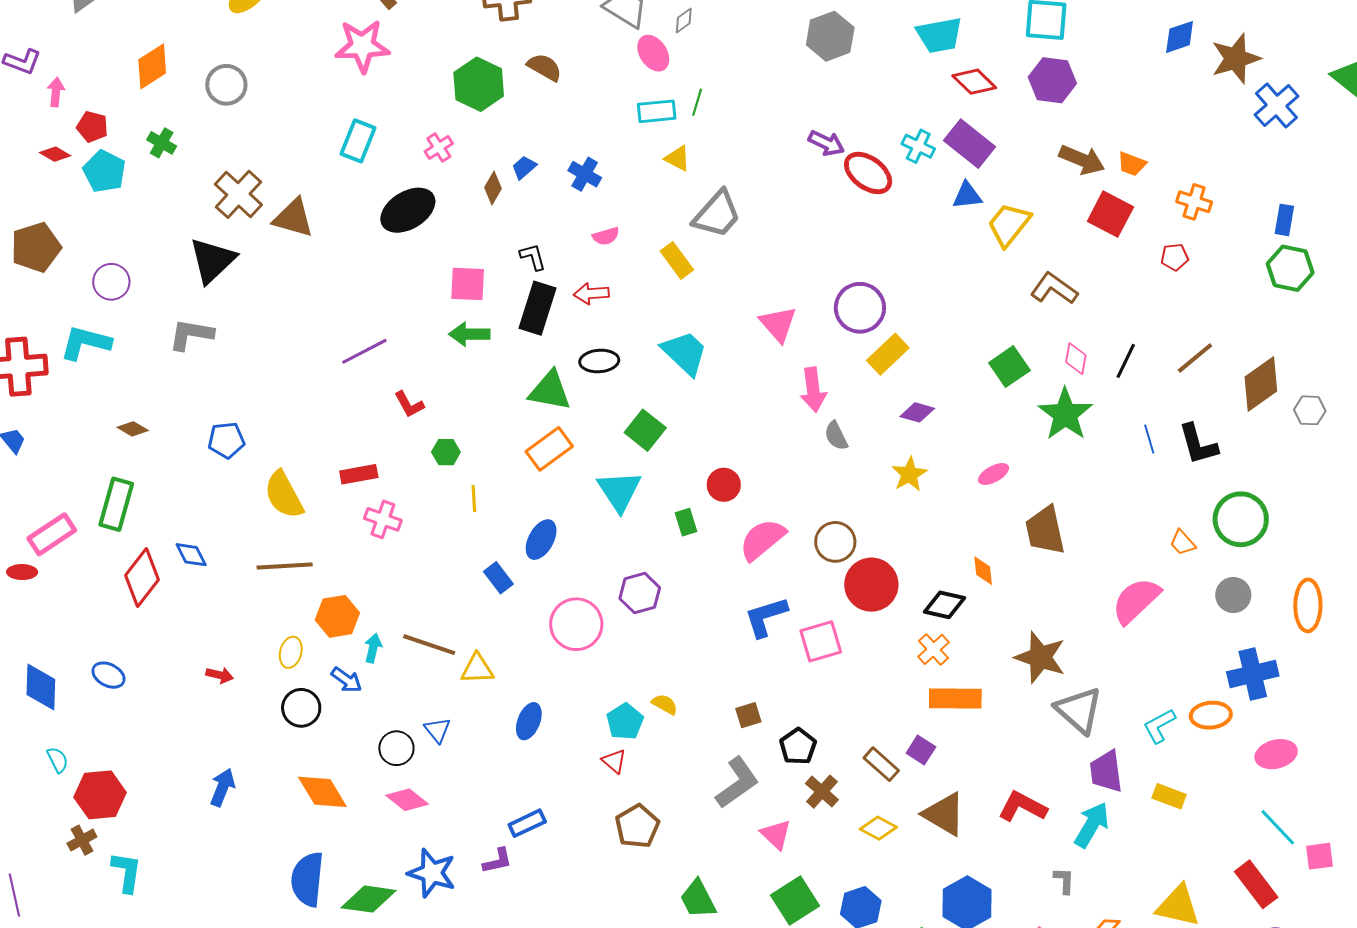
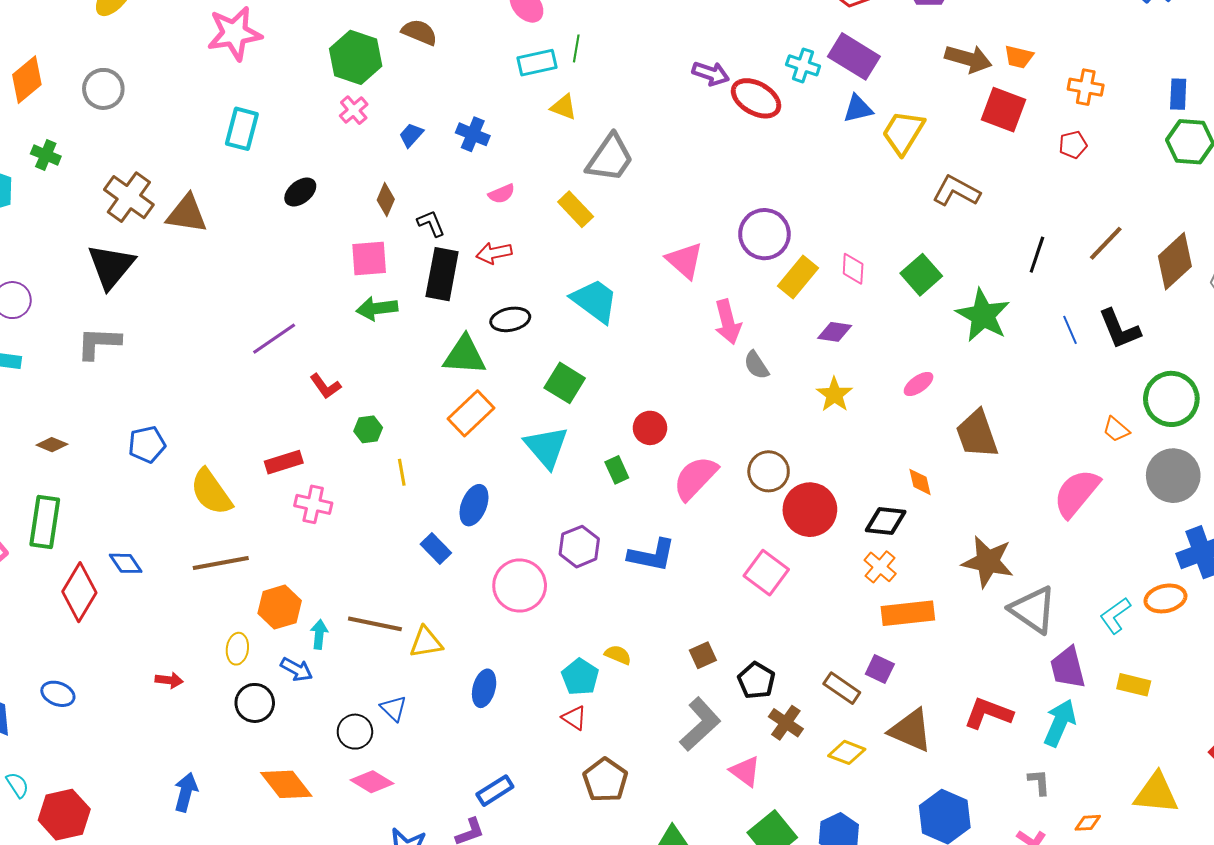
pink cross: (439, 147) -> (354, 110), moved
brown diamond: (493, 188) -> (386, 200), moved
black ellipse: (408, 210) -> (300, 192), size x0.6
pink diamond: (1076, 359) -> (853, 269), moved
gray circle: (1233, 595) -> (1173, 476), size x1.5
blue L-shape: (766, 617) -> (652, 555), moved, turned -144
pink square: (821, 641) -> (766, 573), turned -30

